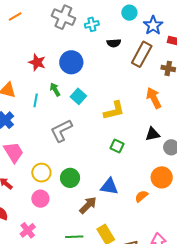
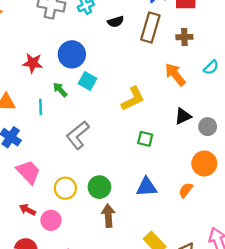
cyan square: (78, 96) -> (88, 81), moved
pink circle: (40, 199) -> (51, 220), moved
brown arrow: (88, 205) -> (108, 216), moved, turned -36

